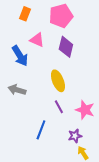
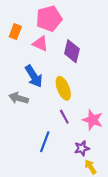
orange rectangle: (25, 14) -> (15, 32), moved
pink pentagon: (61, 16) -> (49, 19), moved
blue arrow: (20, 56) -> (34, 76), moved

